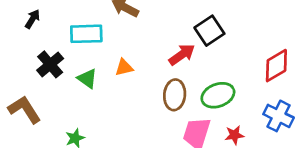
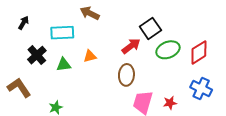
green triangle: (87, 79) -> (64, 65), turned -42
green ellipse: (218, 95) -> (168, 50), moved

